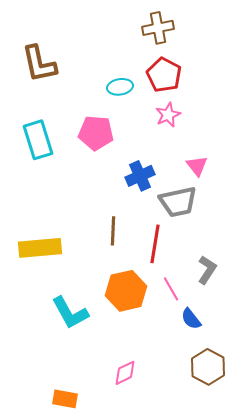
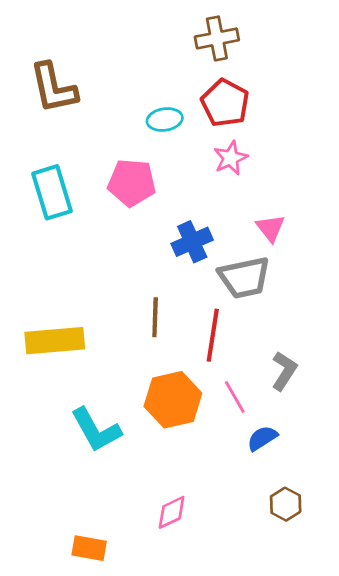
blue semicircle: (191, 319) -> (262, 438), turned 95
brown hexagon: (208, 367) -> (286, 504), size x0.7

